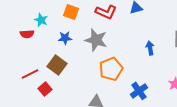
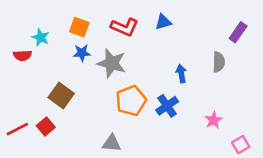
blue star: (65, 38) -> (82, 53), moved
red line: (30, 74) -> (17, 129), moved
blue cross: (139, 91) -> (167, 106), moved

